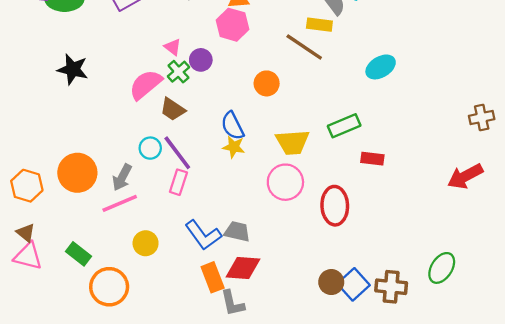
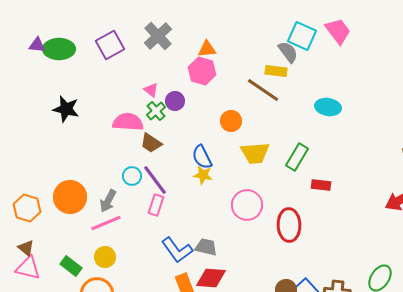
cyan ellipse: (381, 67) -> (328, 107), turned 40
pink semicircle: (146, 85) -> (128, 122), turned 44
green rectangle: (344, 126) -> (297, 157), turned -36
yellow trapezoid: (292, 142) -> (255, 153), moved
yellow circle: (146, 243) -> (105, 257), moved

